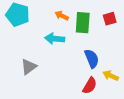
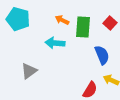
red square: (110, 19) -> (110, 23), turned -32
blue semicircle: (92, 59) -> (102, 55), moved

